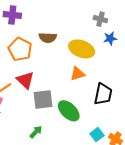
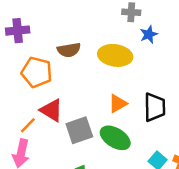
orange triangle: (77, 74) -> (118, 104), moved

